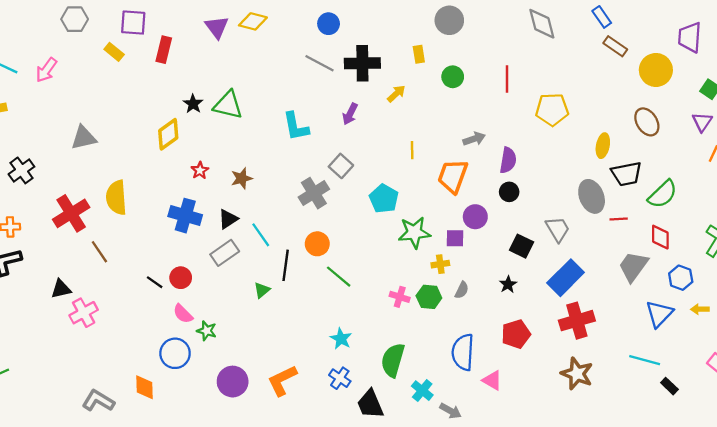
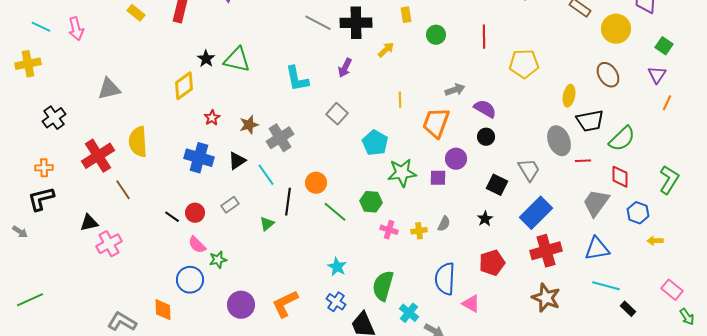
pink arrow: (46, 70) -> (76, 29), turned -50
purple semicircle: (508, 160) -> (485, 109), turned -70
gray cross: (314, 193) -> (280, 138), moved
gray rectangle: (225, 253) -> (230, 205), moved, size x0.7
yellow cross: (440, 264) -> (419, 231), moved
green hexagon: (429, 297) -> (371, 202), moved
blue triangle: (659, 314) -> (597, 249), moved, turned 36
green star: (207, 331) -> (218, 260), turned -30

